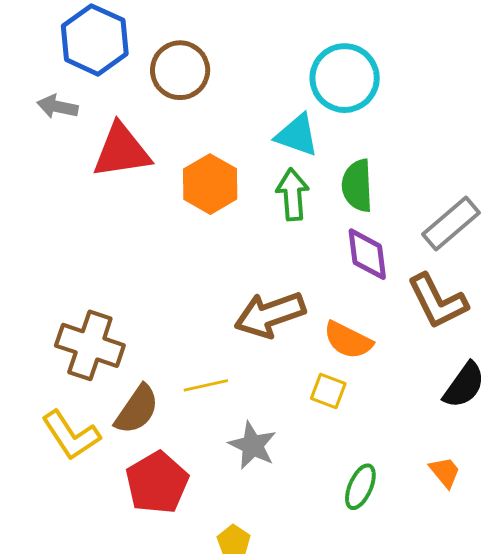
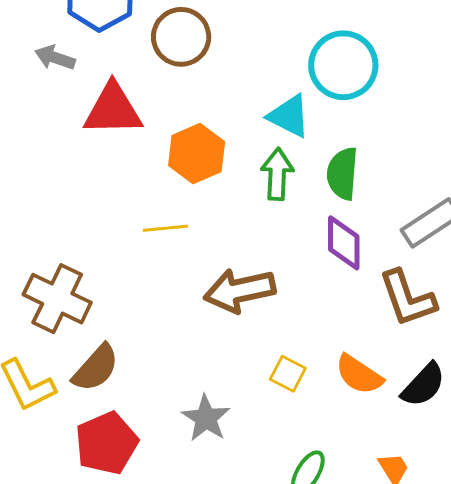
orange semicircle: (348, 340) -> (359, 375), moved
yellow line: (206, 385) -> (165, 228), moved

